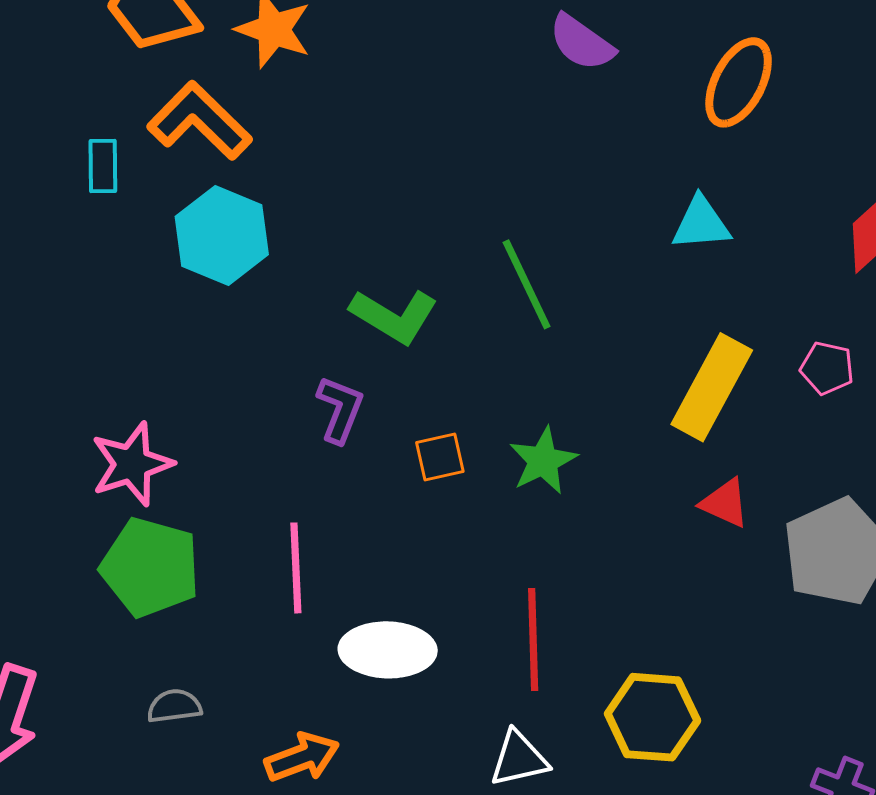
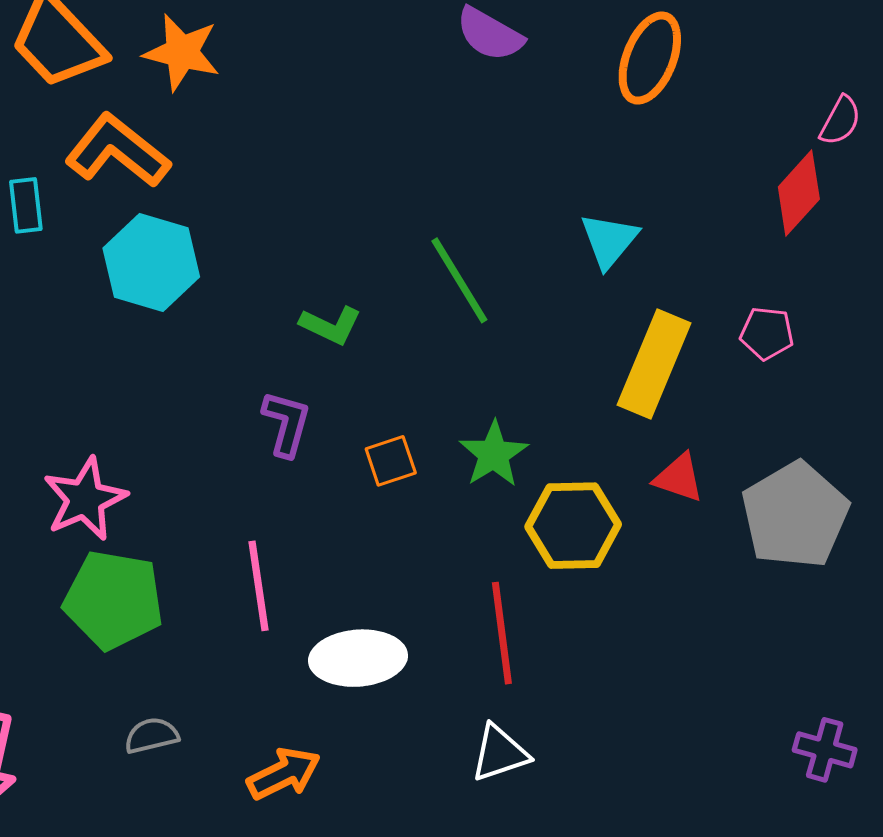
cyan triangle: (701, 224) -> (609, 240), moved, turned -40
green L-shape: (394, 316) -> (331, 325), size x0.7
yellow hexagon: (652, 717) -> (573, 526), moved

